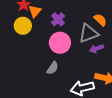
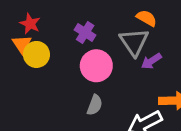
orange triangle: (35, 11) -> (22, 44), moved
gray triangle: (88, 33) -> (134, 42), turned -30

